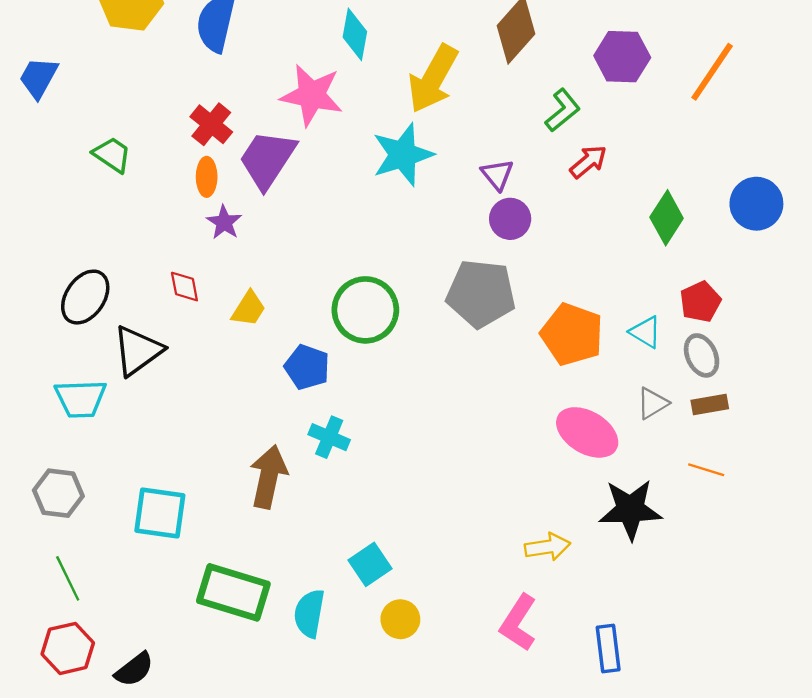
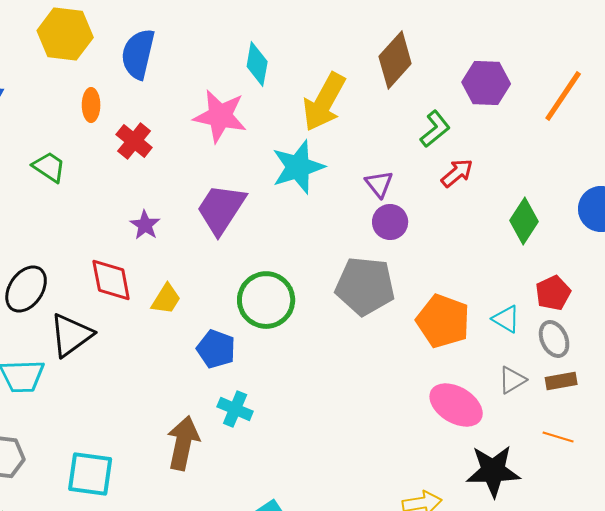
purple trapezoid: (267, 159) -> (221, 209), moved
orange ellipse: (207, 177) -> (91, 105), moved
red diamond: (184, 287) -> (111, 280), size x1.6

